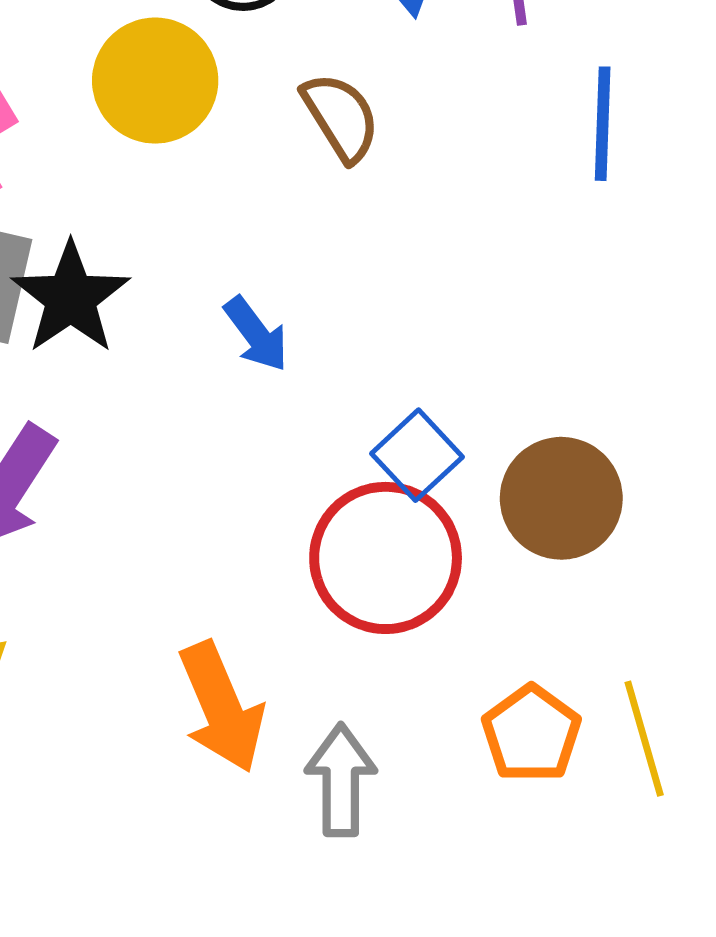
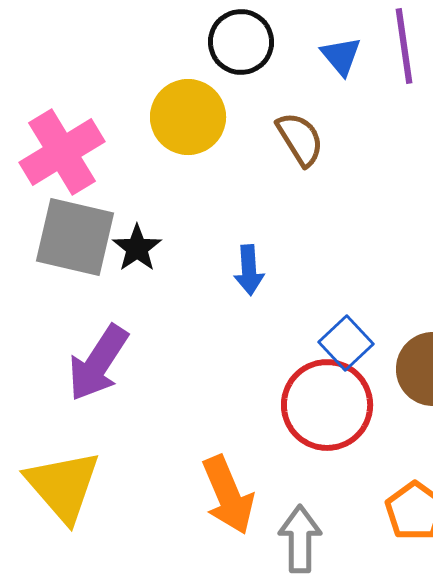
black star: (71, 298) -> (137, 248), size x0.7
blue arrow: (256, 334) -> (249, 270), turned 33

